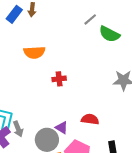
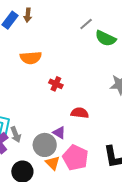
red cross: (59, 79) -> (56, 84), turned 32
red semicircle: (90, 119) -> (80, 113), moved

